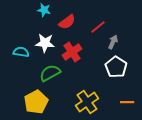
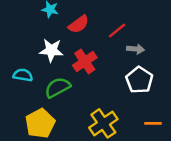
gray arrow: (113, 42) -> (136, 49), turned 72
cyan semicircle: (21, 52) -> (23, 75), moved

